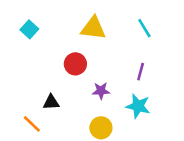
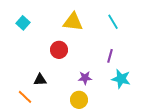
purple star: (101, 91) -> (85, 78), moved
cyan star: (138, 106) -> (121, 79), moved

